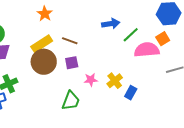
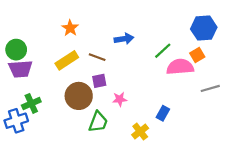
blue arrow: (111, 24) -> (124, 39), moved
brown circle: (44, 62) -> (79, 96), moved
yellow cross: (115, 81) -> (140, 132), moved

